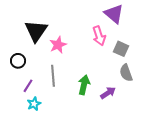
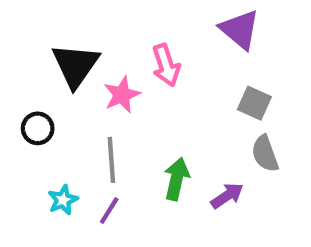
pink arrow: (99, 36) -> (166, 65), moved
purple line: (28, 86) -> (109, 210), moved
cyan star: (34, 104) -> (63, 200), moved

